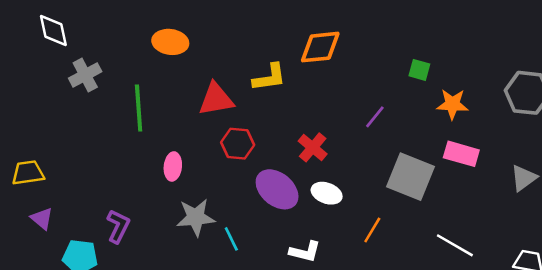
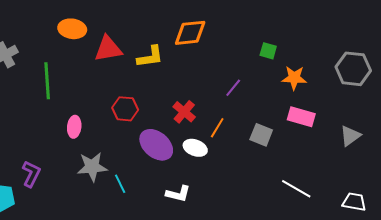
red triangle: (216, 99) -> (108, 49), moved
gray square: (410, 177) -> (261, 135), size x0.6
orange line: (372, 230) -> (217, 128), moved

